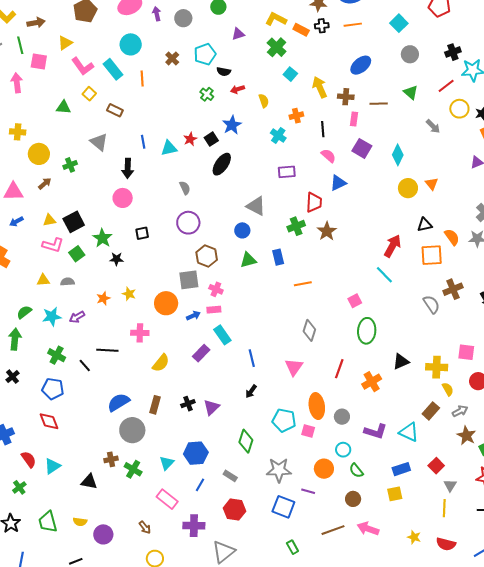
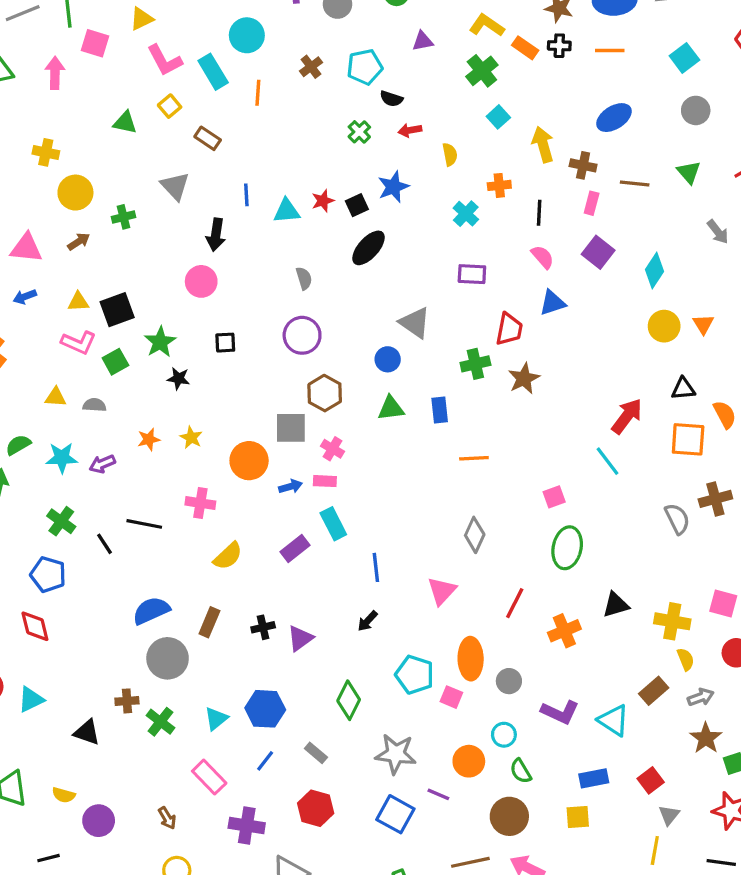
brown circle: (353, 499) -> (509, 816), size x1.5

